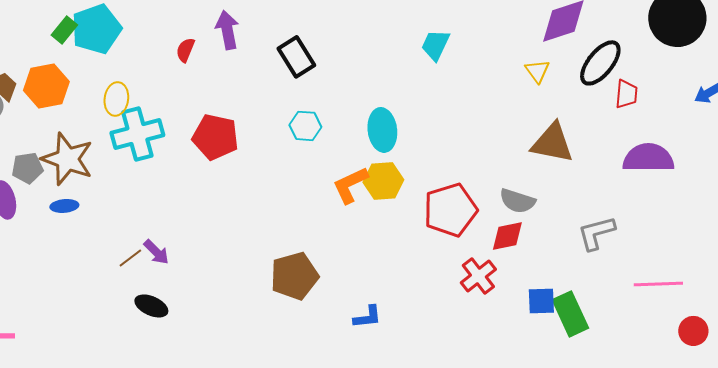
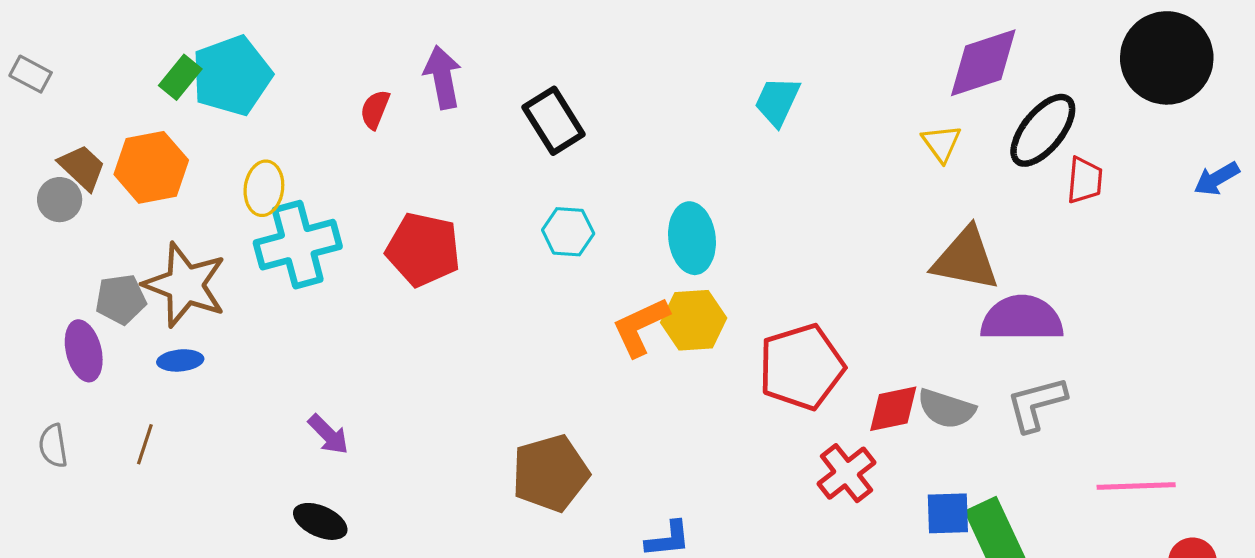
purple semicircle: (648, 158) -> (1022, 319), moved
gray semicircle: (517, 201) -> (946, 409), moved
brown line: (130, 258) -> (145, 444), moved, turned -35

